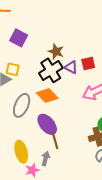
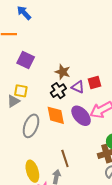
black cross: (51, 70) -> (58, 91), size x0.7
orange diamond: (47, 96) -> (56, 115), turned 35
purple ellipse: (47, 124) -> (81, 116), moved

